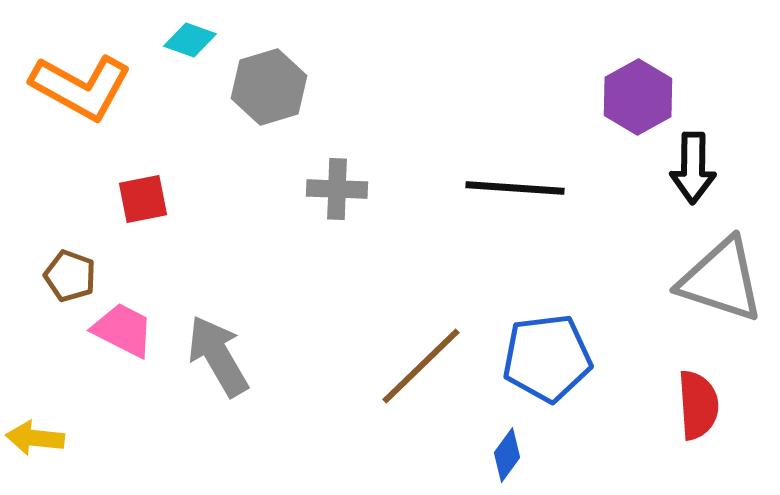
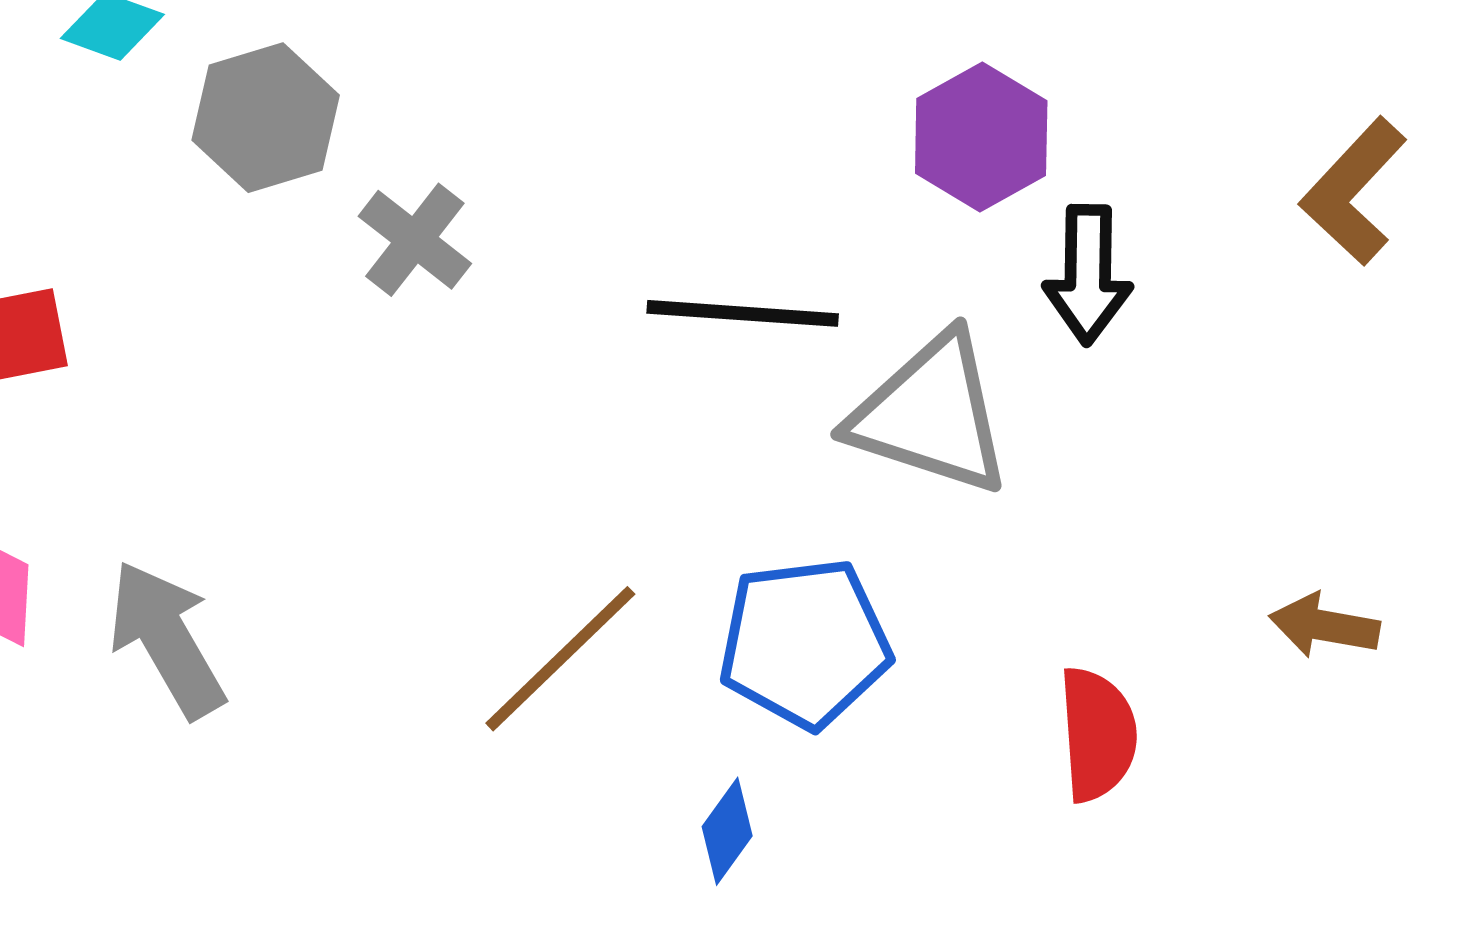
gray cross: (337, 189) -> (415, 240), moved, turned 36
gray triangle: (721, 280) -> (931, 414), moved

